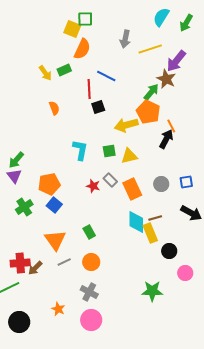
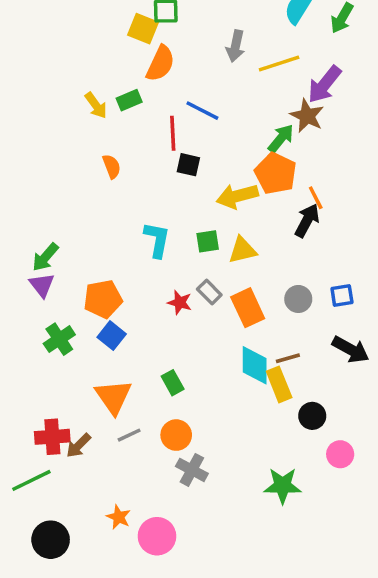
black square: (98, 107) -> (188, 165), turned 32
gray cross: (89, 292) -> (192, 470), moved
pink circle: (91, 320) -> (157, 536), moved

